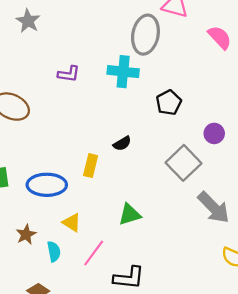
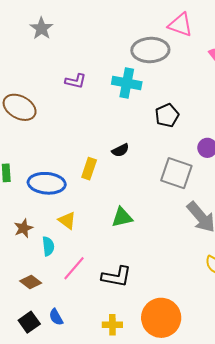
gray ellipse: (145, 35) -> (150, 50), turned 72
gray square: (183, 163) -> (176, 173), turned -32
pink line: (94, 253) -> (74, 268), moved

